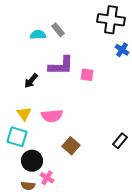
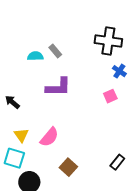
pink square: (87, 75) -> (110, 96), moved, turned -32
black arrow: (31, 81) -> (12, 102), moved, turned 91
pink semicircle: (52, 116) -> (49, 137), turned -45

